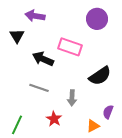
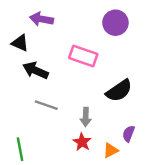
black triangle: (17, 36) -> (20, 43), turned -35
black arrow: (43, 59) -> (36, 70), moved
red star: (54, 119) -> (82, 142), moved
green line: (17, 125) -> (20, 149), turned -36

